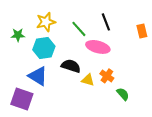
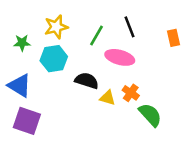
green line: (79, 29) -> (97, 35), turned 72
blue triangle: (38, 76) -> (20, 86), moved
green semicircle: (123, 94) -> (150, 115), size x1.5

